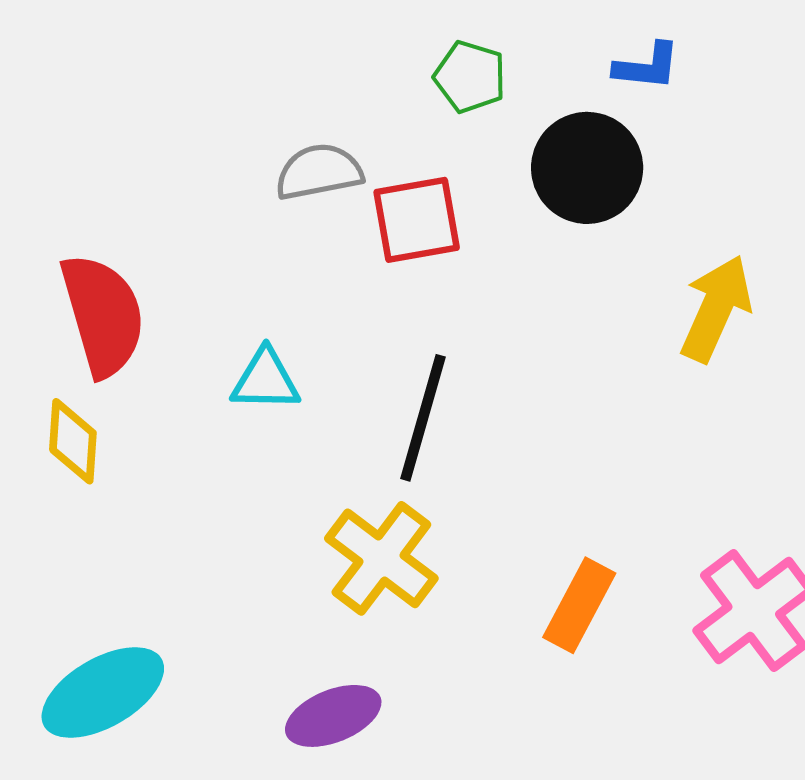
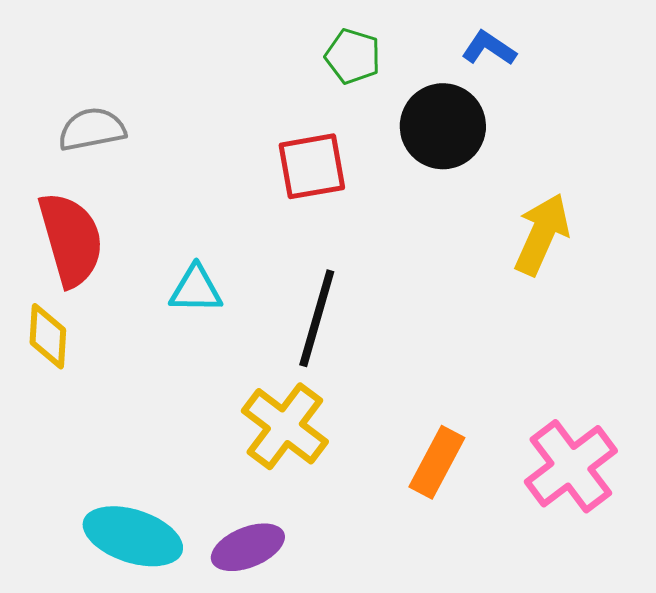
blue L-shape: (647, 66) -> (489, 48), turned -152
gray semicircle: (319, 172) -> (92, 129), moved
cyan ellipse: (103, 693) -> (133, 536), moved, turned 48

